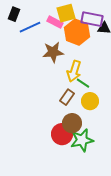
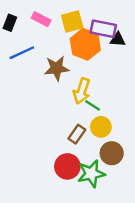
pink rectangle: (55, 22) -> (41, 19), moved
blue line: (30, 27) -> (22, 53), moved
brown rectangle: (67, 97) -> (77, 134), moved
brown circle: (72, 123) -> (112, 153), moved

